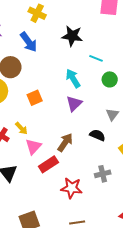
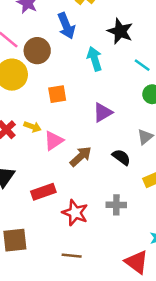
cyan arrow: (73, 78) -> (95, 59), moved
yellow arrow: (21, 128) -> (32, 127), turned -40
pink triangle: (33, 147) -> (54, 141), moved
red rectangle: (48, 164) -> (43, 192), moved

